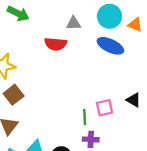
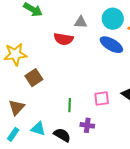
brown square: (14, 95) -> (34, 78), moved
green line: (85, 117) -> (70, 105), moved

